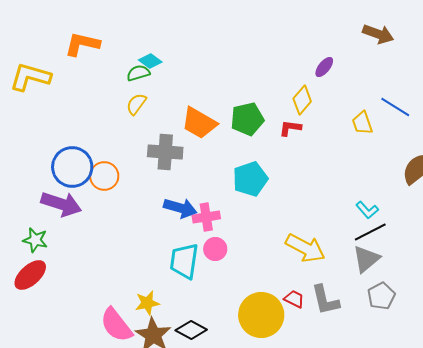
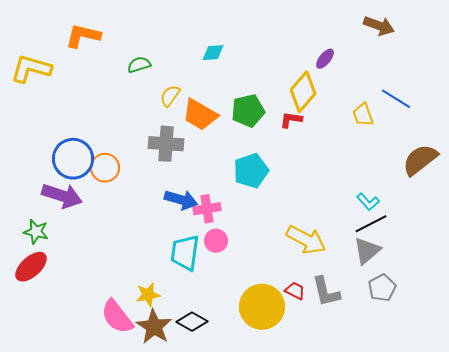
cyan diamond: (150, 61) -> (213, 53), moved, turned -40
yellow diamond: (302, 100) -> (303, 92), size x1.4
yellow semicircle: (136, 104) -> (170, 96), moved

